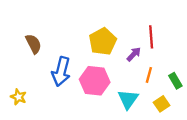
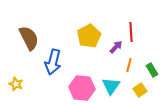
brown semicircle: (33, 44) -> (29, 38), size x1.4
pink hexagon: (95, 81) -> (82, 88), moved

